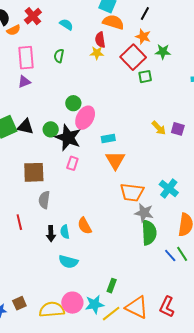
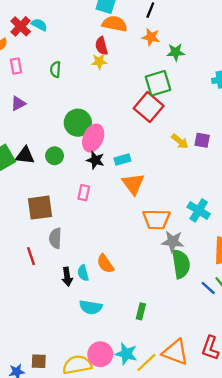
cyan semicircle: (66, 24) -> (39, 25), moved
red square: (133, 57) -> (149, 107), moved
pink rectangle: (26, 58) -> (16, 66), moved, size x0.6
green square: (145, 77) -> (158, 83), size x1.6
green circle: (73, 103) -> (78, 123), size x1.5
black star: (68, 138) -> (95, 160), moved, size x0.6
red line: (19, 222) -> (31, 256), moved
green rectangle: (112, 286) -> (141, 311), moved
brown square: (19, 303) -> (39, 361), turned 32
cyan star: (95, 304) -> (126, 354), turned 30

